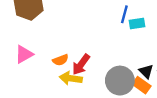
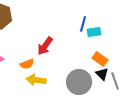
red arrow: (81, 65) -> (45, 46), moved
orange rectangle: (142, 85) -> (100, 59), moved

